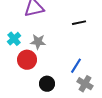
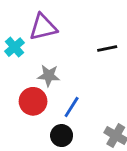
cyan cross: (14, 39) -> (14, 47), moved
blue line: (76, 66) -> (72, 107), moved

